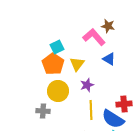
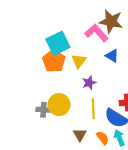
brown star: (108, 26) -> (111, 21), size x1.6
cyan square: (57, 47) -> (58, 43), size x1.6
yellow circle: (58, 91) -> (59, 105), moved

